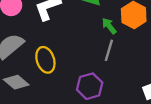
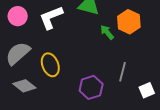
gray line: (109, 50) -> (123, 72), moved

